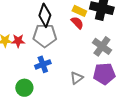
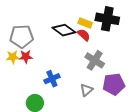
black diamond: (45, 15) -> (64, 30), moved, turned -70
gray pentagon: (45, 36) -> (22, 36), moved
gray cross: (102, 46) -> (95, 60), moved

